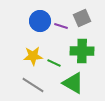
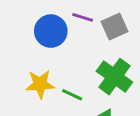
purple line: (61, 26) -> (83, 17), moved
green cross: (82, 51) -> (114, 77), turned 35

